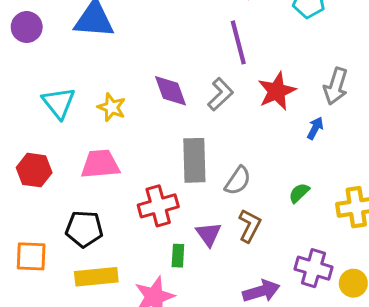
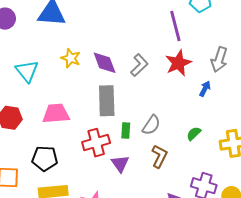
purple line: (238, 42) -> (175, 26), moved
yellow star: (112, 107) -> (71, 58), moved
gray rectangle: (194, 160) -> (107, 101), moved
purple triangle: (209, 234) -> (120, 164), moved
green rectangle: (178, 256) -> (126, 131), moved

